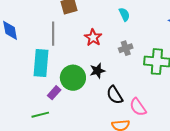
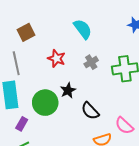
cyan semicircle: (124, 14) -> (83, 29), size x1.5
purple rectangle: (54, 93) -> (22, 124), moved
pink semicircle: (138, 107) -> (124, 126), moved

